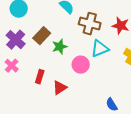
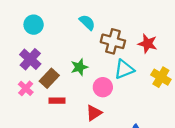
brown rectangle: (42, 36) -> (49, 78), moved
red rectangle: (40, 77) -> (57, 101), turned 72
red triangle: (60, 88) -> (94, 113), moved

